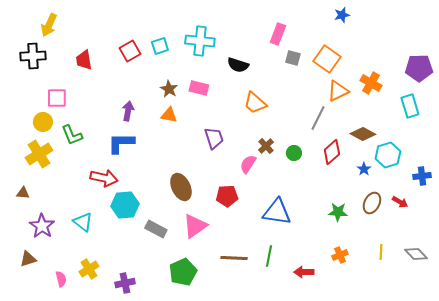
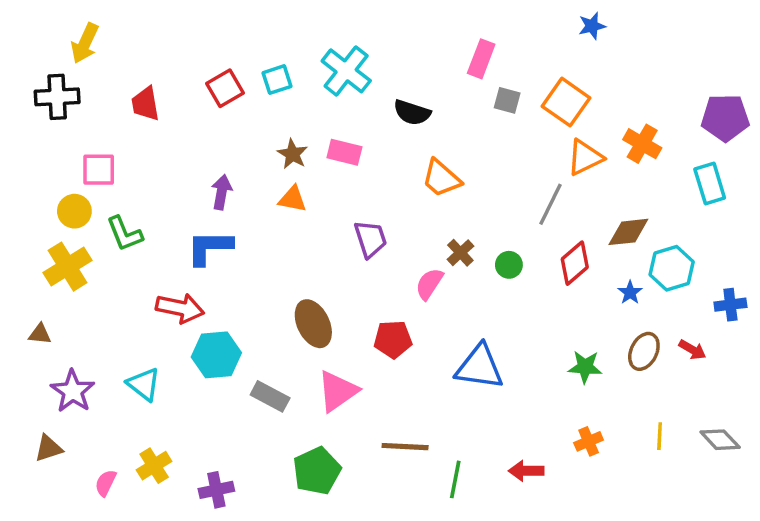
cyan cross: (200, 41) -> (346, 71), turned 32
brown diamond: (363, 134) -> (628, 232), turned -35
green line: (269, 256) -> (455, 479), moved
pink semicircle: (61, 279) -> (106, 483), turned -140

